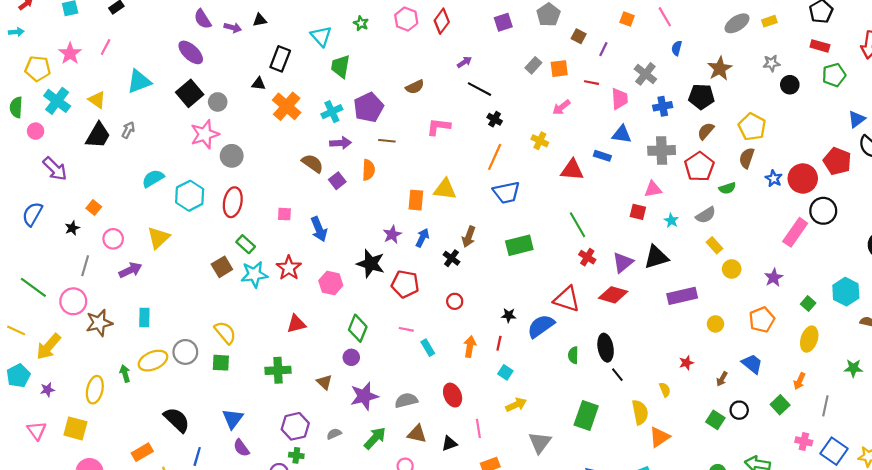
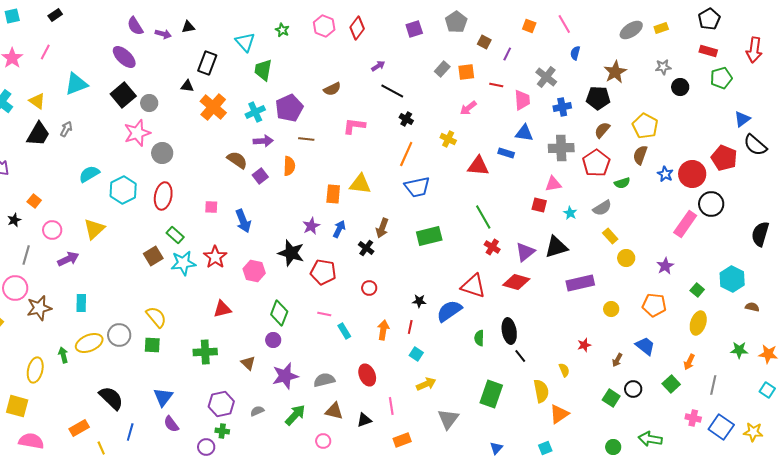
orange pentagon: (762, 320) -> (654, 305), turned 30

